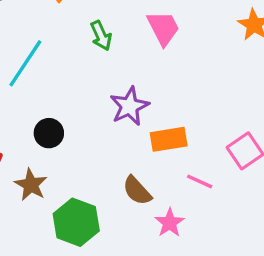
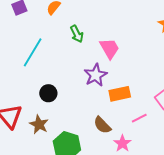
pink trapezoid: (163, 28) -> (109, 48), moved
pink line: (200, 181) -> (139, 118), turned -49

